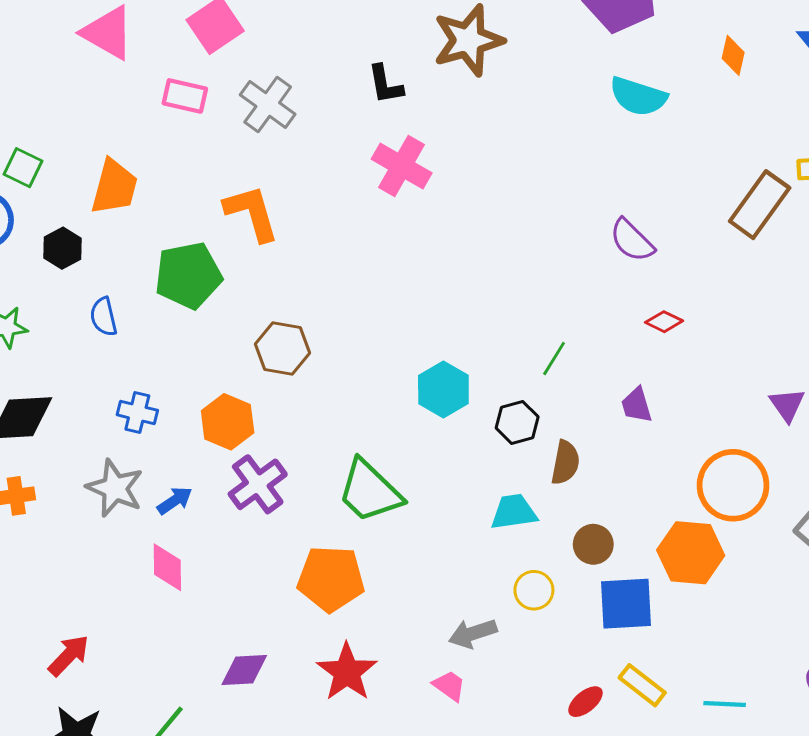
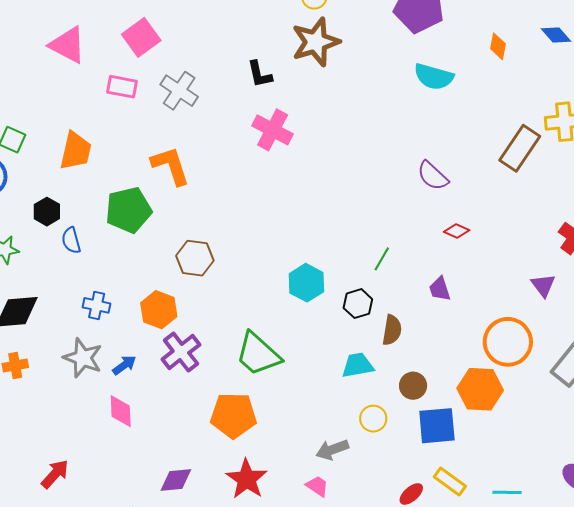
black hexagon: (62, 248) -> (47, 212), moved

